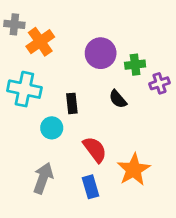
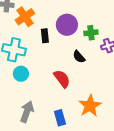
black rectangle: (72, 103) -> (45, 36), moved
cyan circle: (52, 128) -> (21, 74), moved
red semicircle: (95, 149) -> (62, 79), moved

